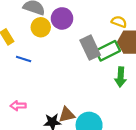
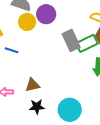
brown triangle: (67, 115) -> (32, 85), moved

